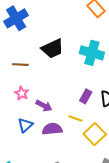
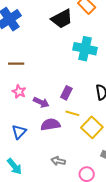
black trapezoid: (53, 49) -> (62, 19), moved
purple rectangle: (86, 96) -> (66, 93), moved
blue triangle: (25, 125) -> (19, 132), moved

